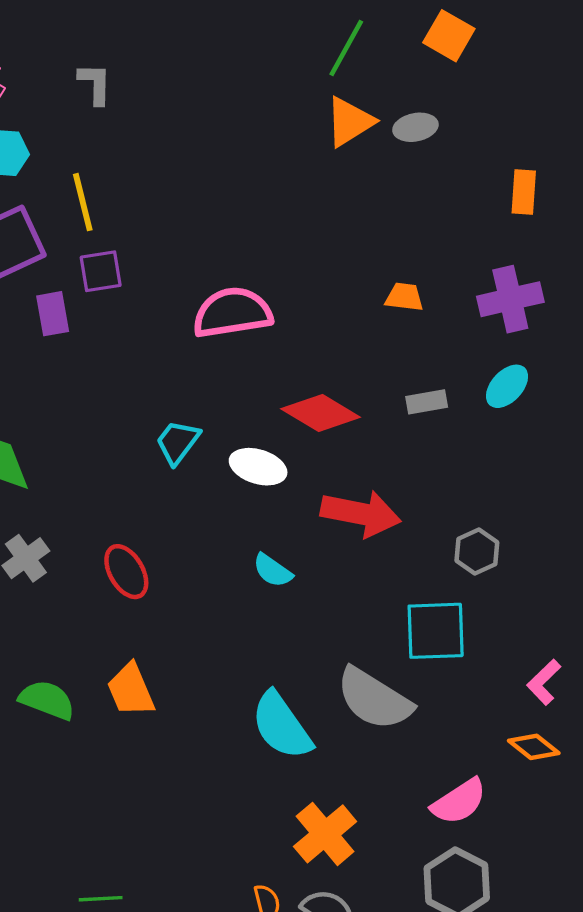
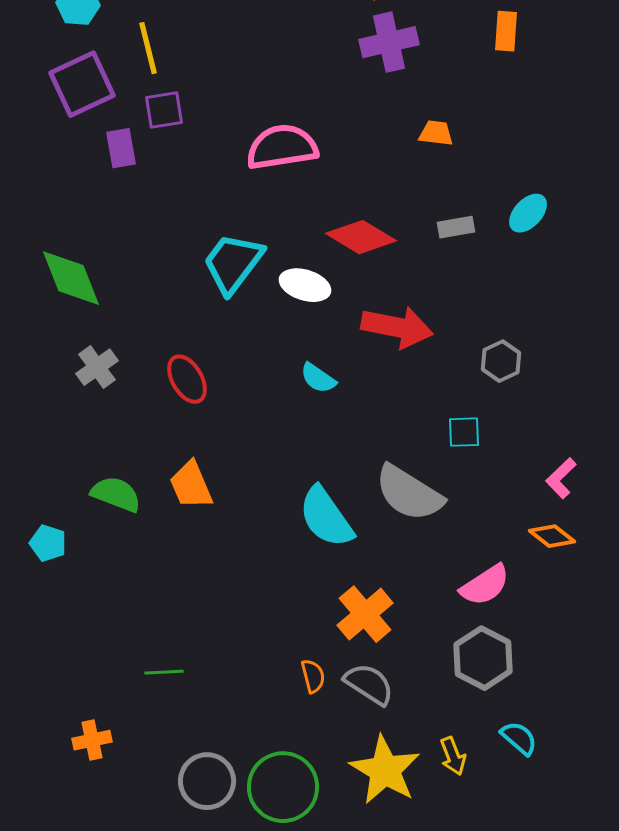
orange rectangle: (524, 192) -> (506, 31), moved
purple cross: (510, 299) -> (389, 42), moved
cyan trapezoid: (178, 442) -> (233, 263), size x1.5
cyan square: (436, 631) -> (464, 432), size x0.6

